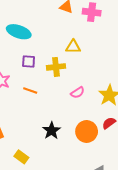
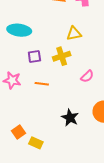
yellow rectangle: (21, 157) -> (36, 143), moved

